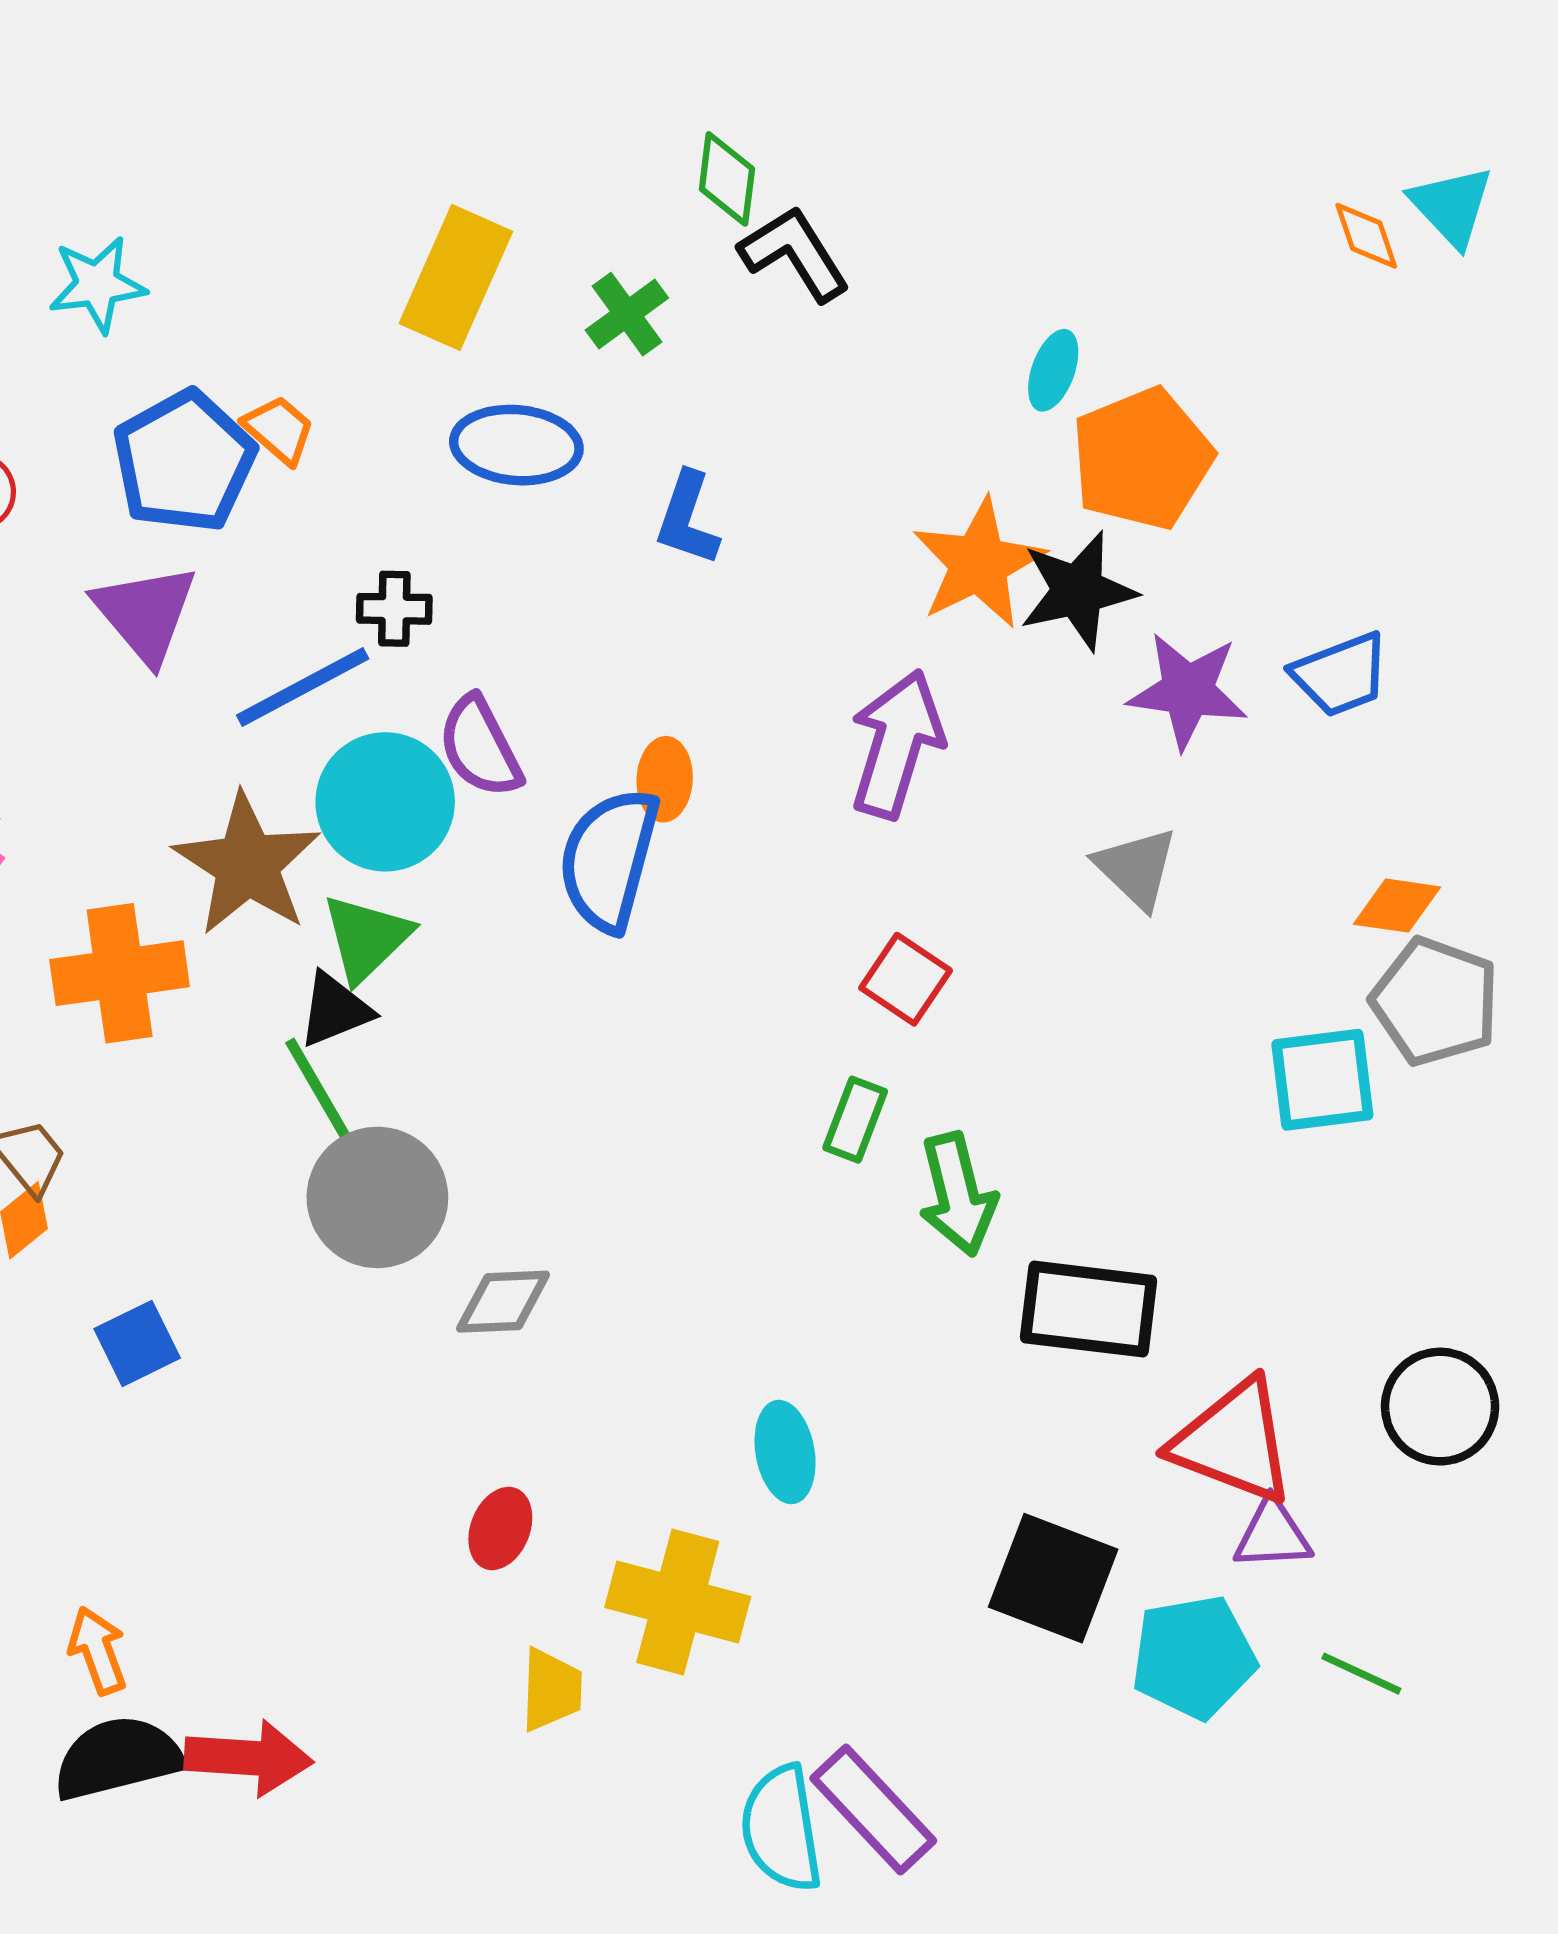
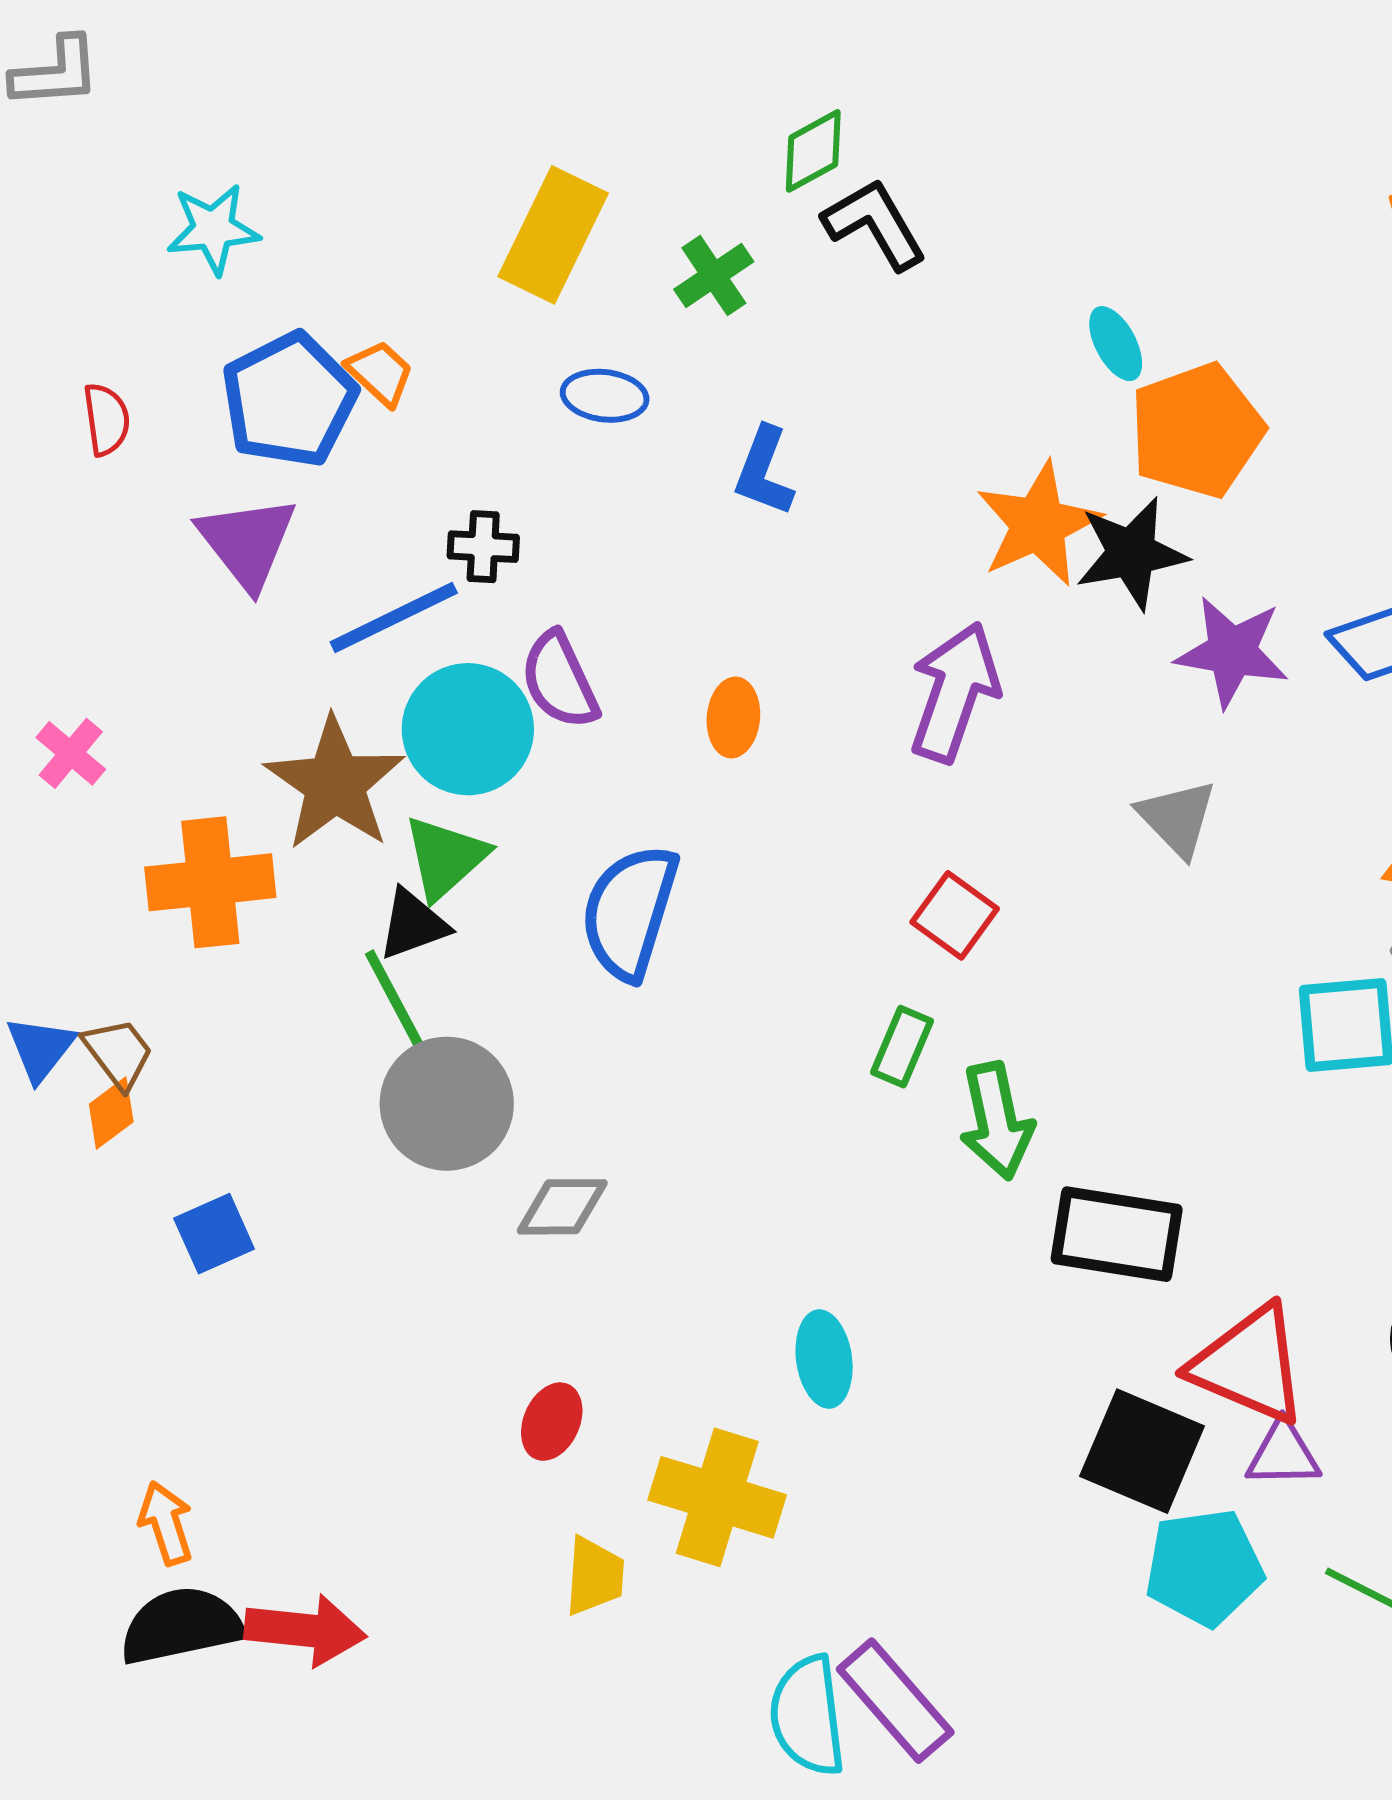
green diamond: (727, 179) -> (813, 151), turned 52
cyan ellipse: (1053, 370) -> (1116, 344), turned -50
blue ellipse: (516, 445) -> (605, 396), size x0.7
blue semicircle: (609, 859) -> (630, 912), moved
black square: (1053, 1578) -> (1142, 1451), moved

